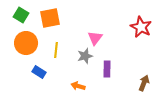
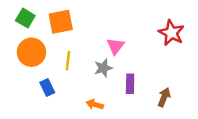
blue rectangle: (39, 72) -> (47, 87), turned 32
brown arrow: (144, 83) -> (164, 97), moved

